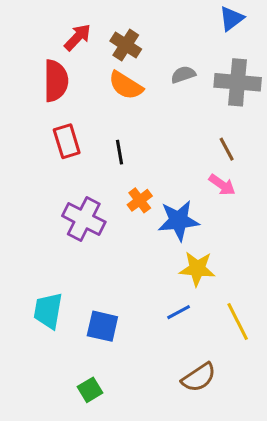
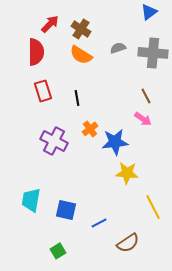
blue line: (179, 312) -> (99, 223), moved

